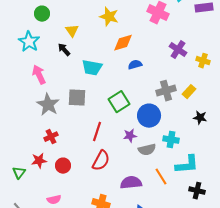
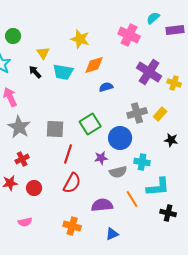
purple cross: (178, 50) -> (149, 72), size x1.4
cyan trapezoid: (92, 68) -> (63, 72), moved
gray square: (77, 98) -> (55, 129), moved

